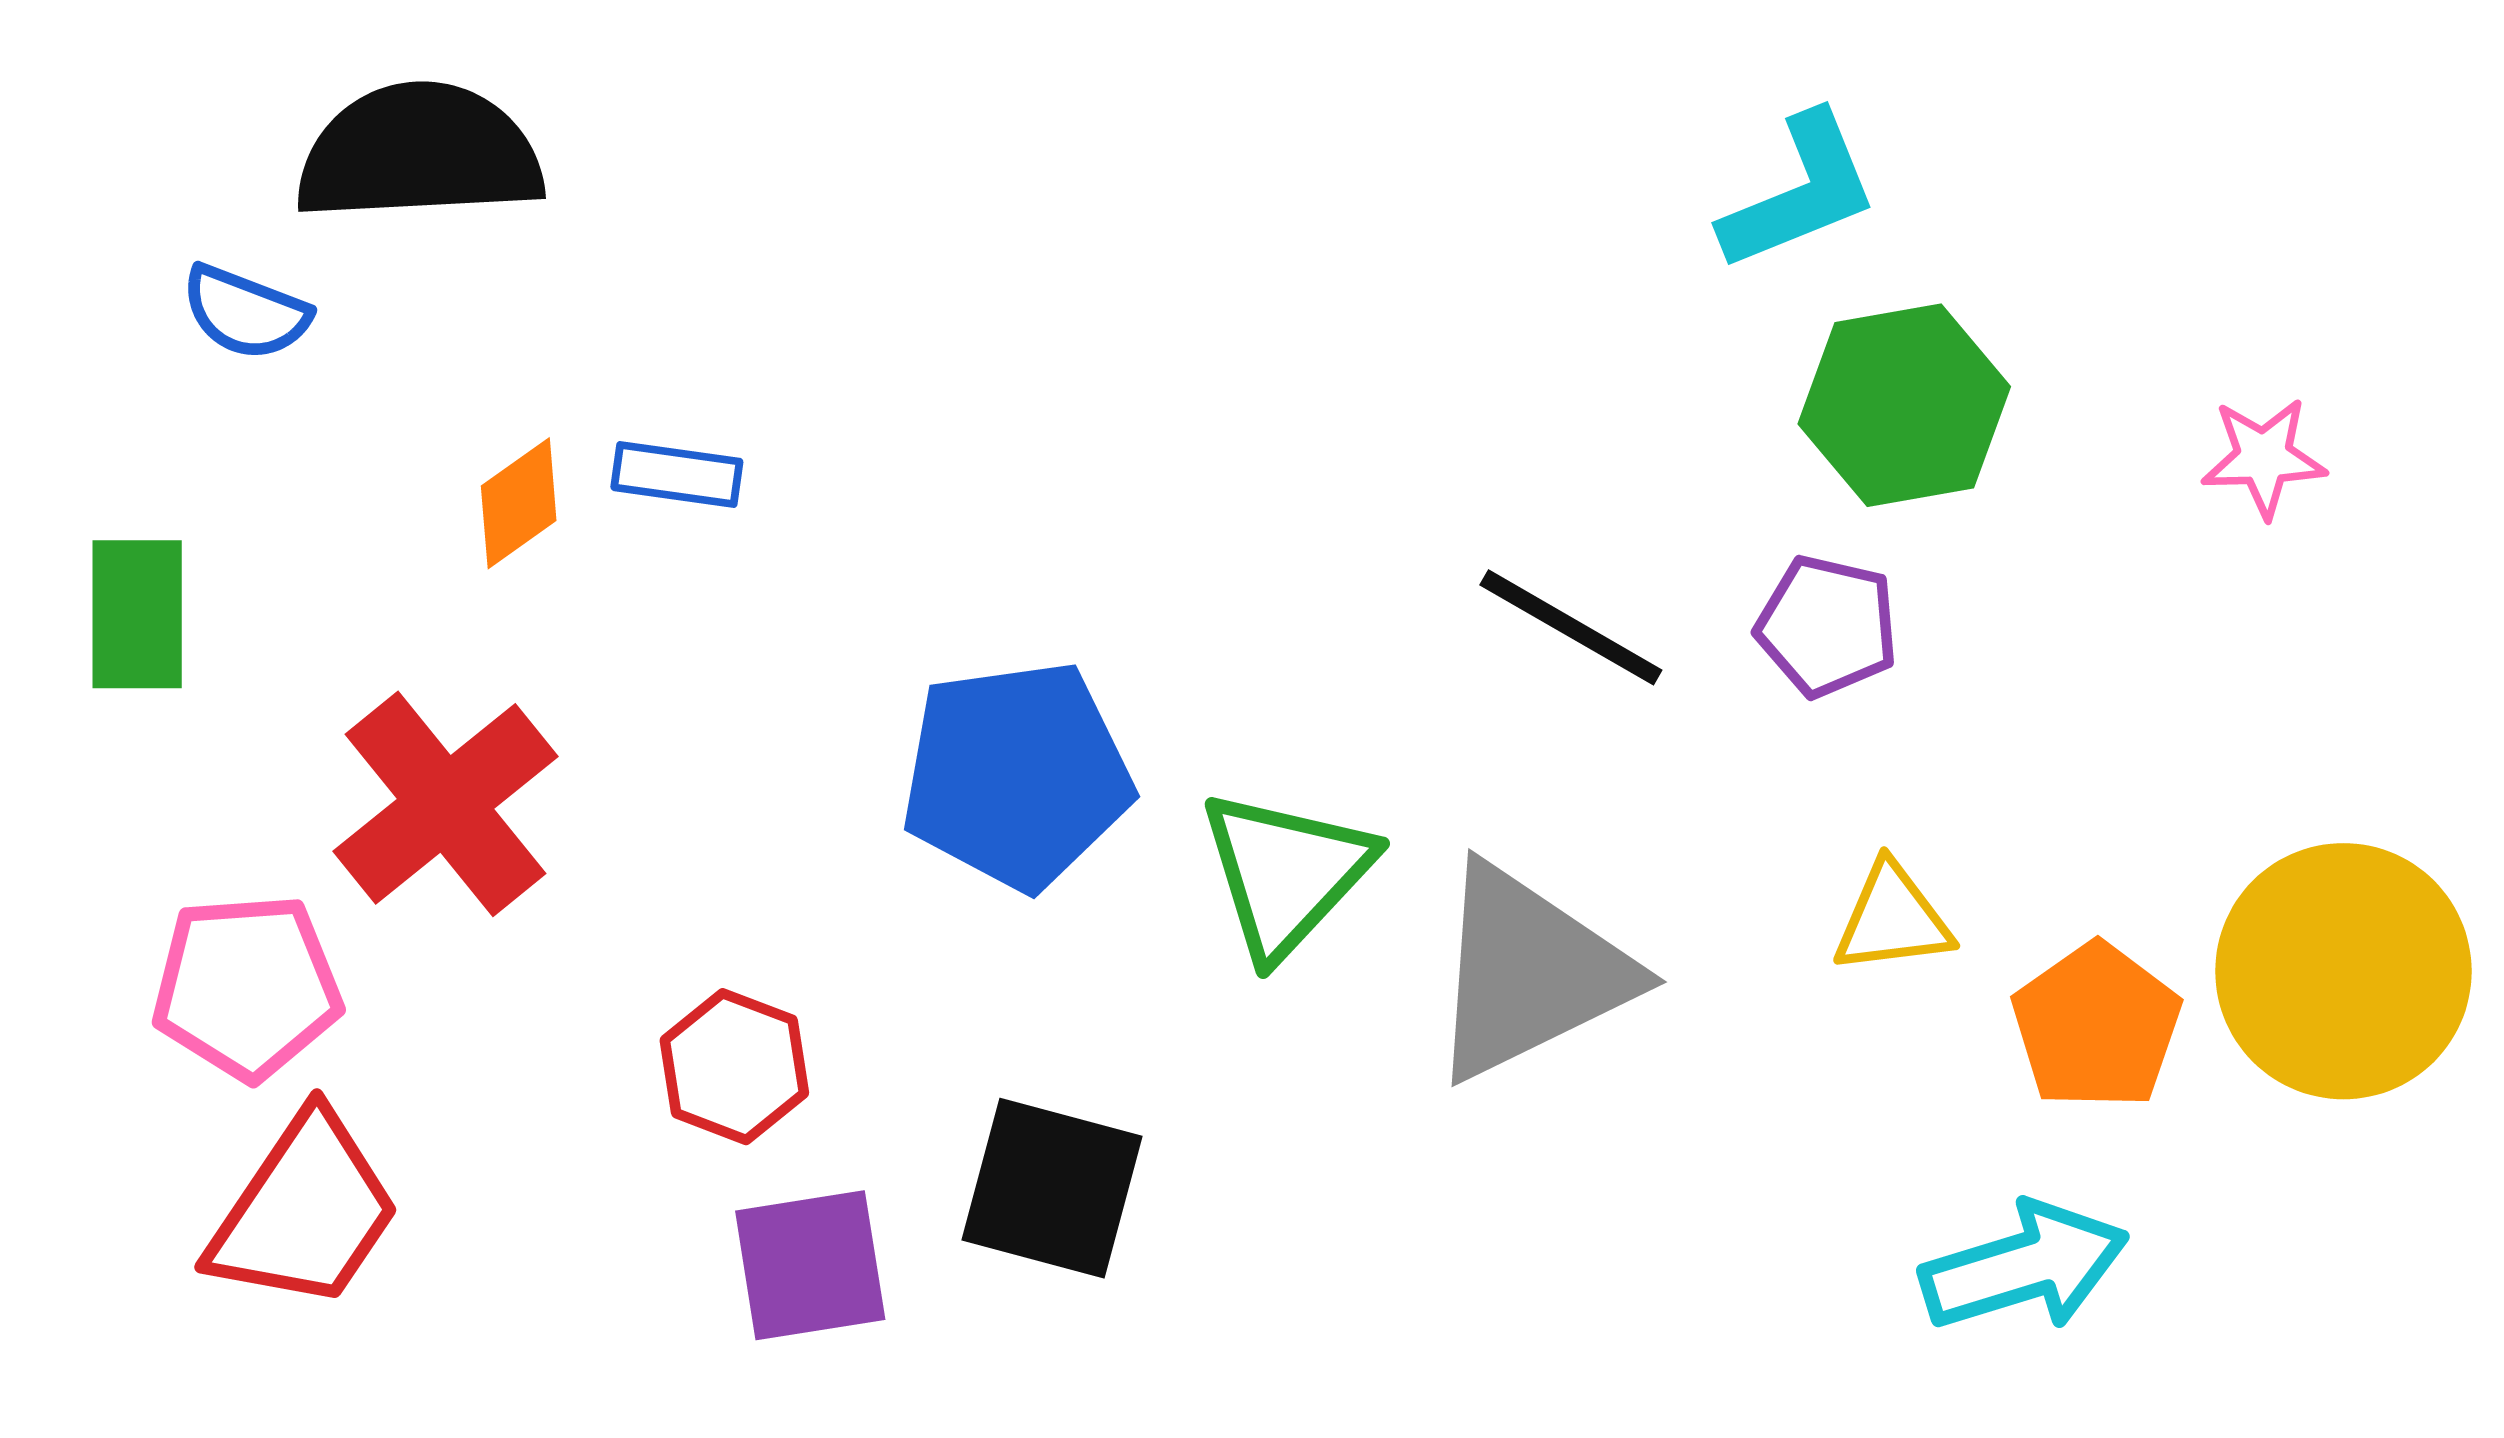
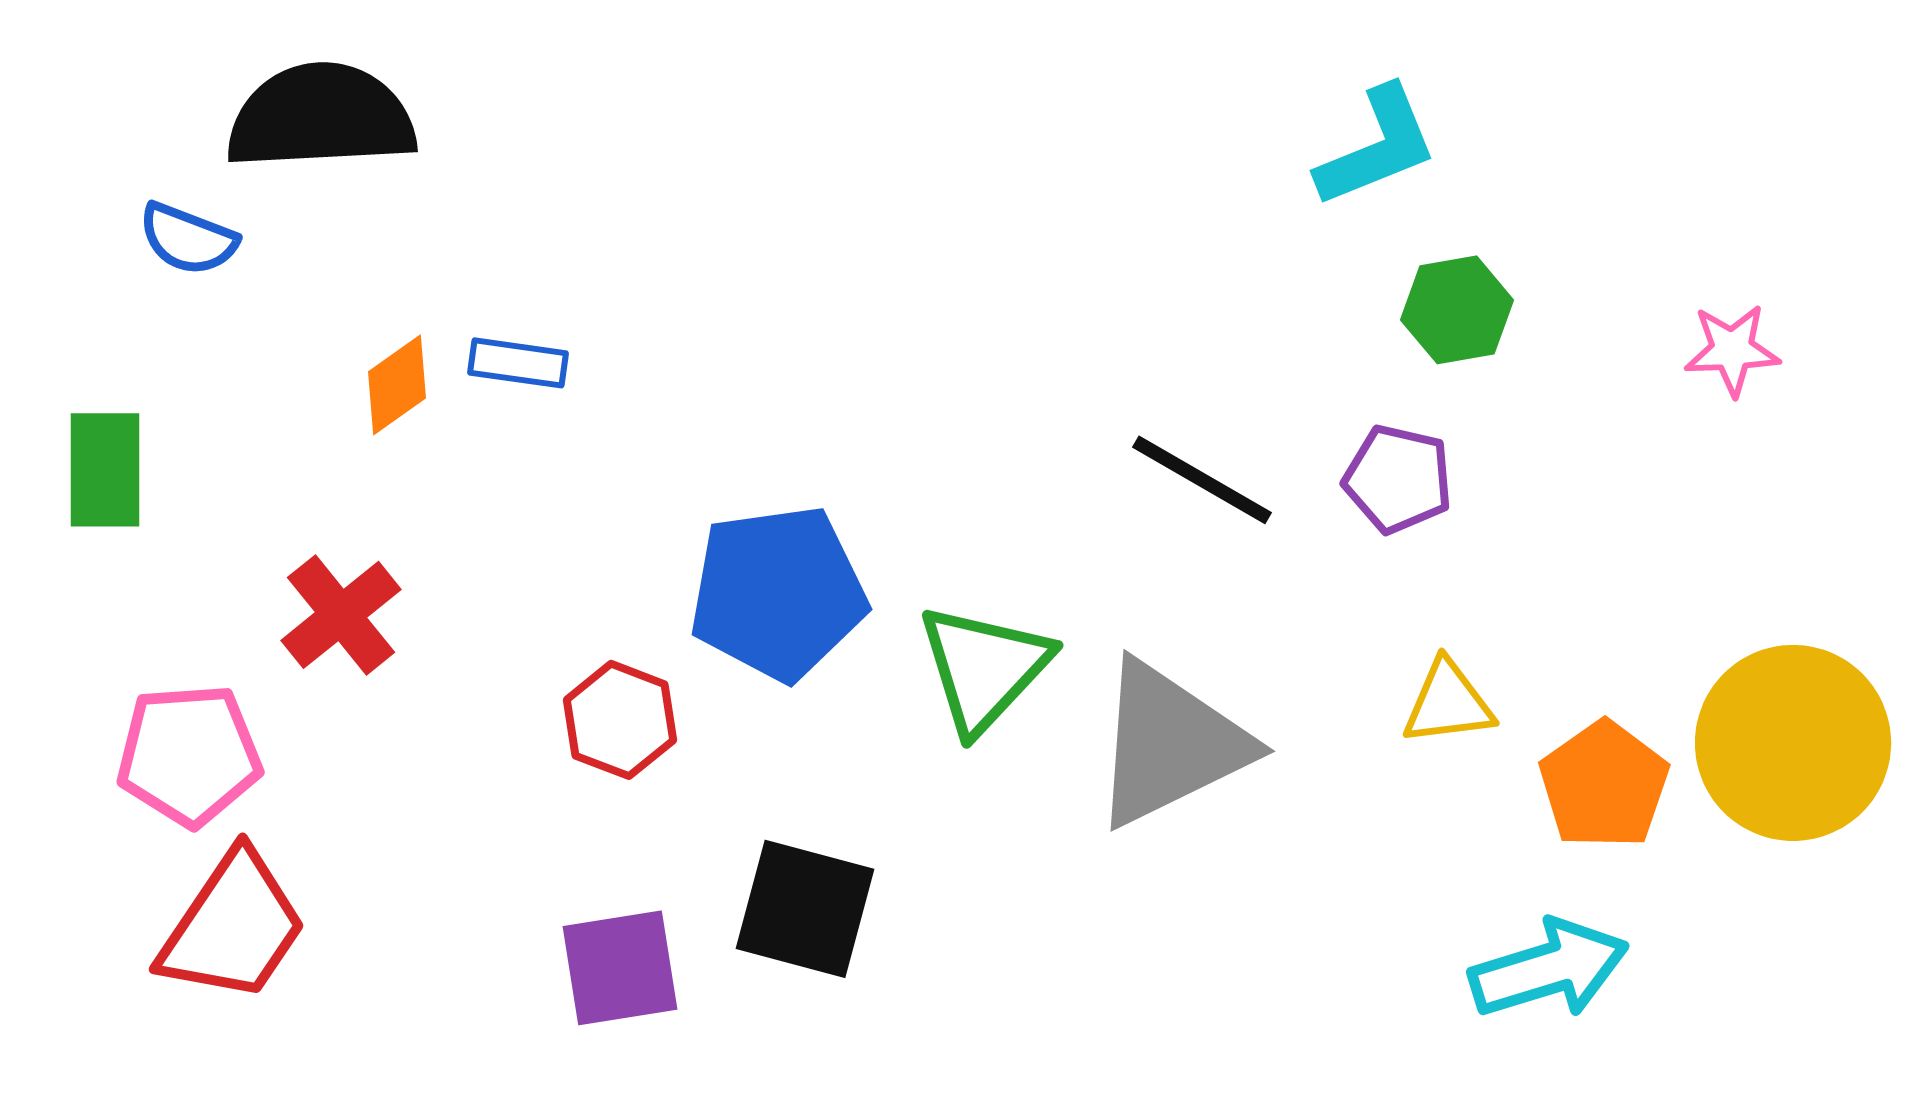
green hexagon: (1904, 405) -> (1457, 310), size x0.7
red cross: (446, 804) -> (341, 615), size x0.7
red hexagon: (734, 1067) -> (620, 720), moved

